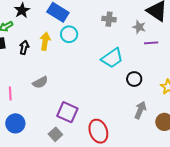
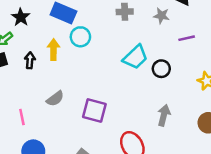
purple line: (151, 43) -> (187, 38), moved
black circle: (134, 79) -> (161, 69), moved
gray arrow: (140, 110) -> (164, 115), moved
purple square: (67, 112) -> (94, 110), moved

